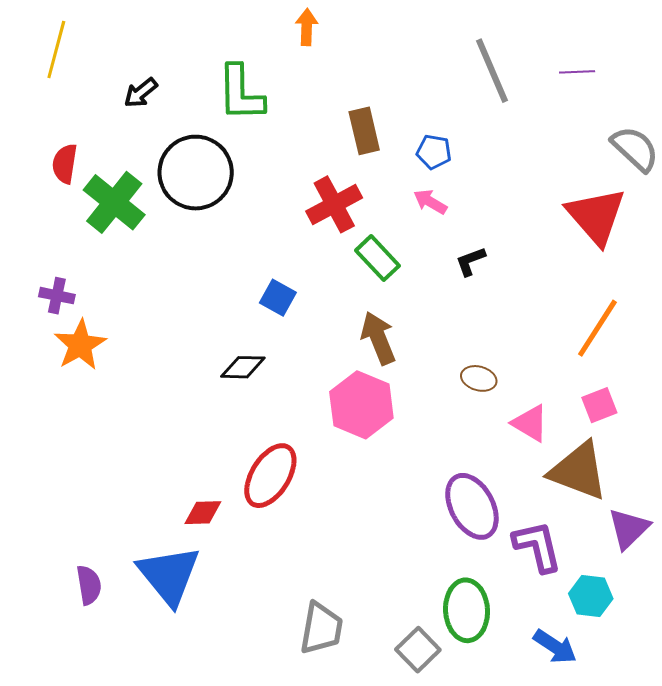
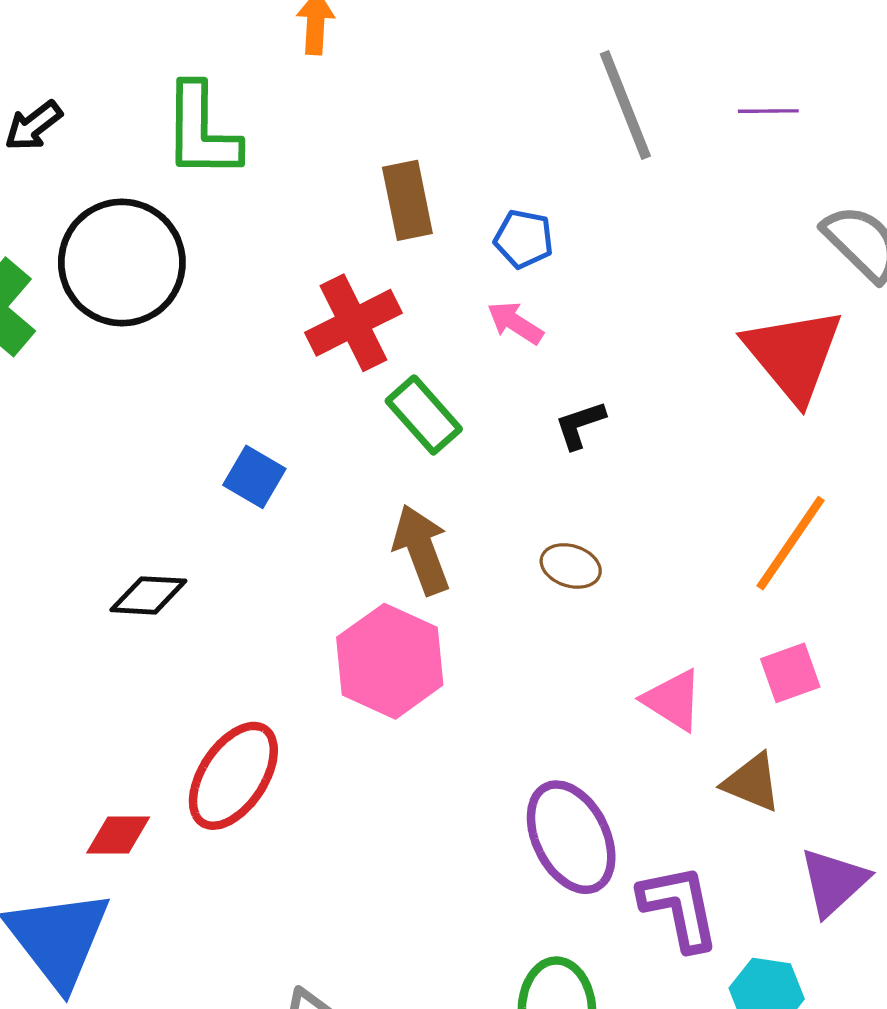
black diamond: (243, 367) -> (148, 595), moved
brown ellipse: (479, 378) -> (571, 566), moved
brown triangle: (578, 471) -> (752, 782), size x0.6

